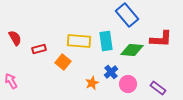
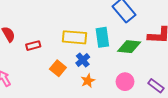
orange square: (63, 62) -> (58, 68), moved
blue cross: (111, 72) -> (83, 60), moved

